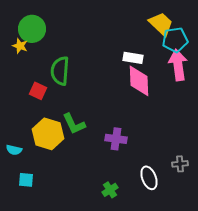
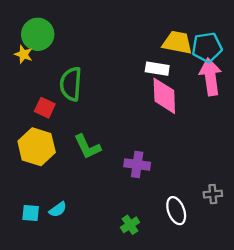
yellow trapezoid: (161, 24) -> (177, 43), moved, turned -32
yellow hexagon: (48, 134) -> (37, 147), moved
cyan semicircle: (14, 150) -> (58, 209), moved, turned -49

